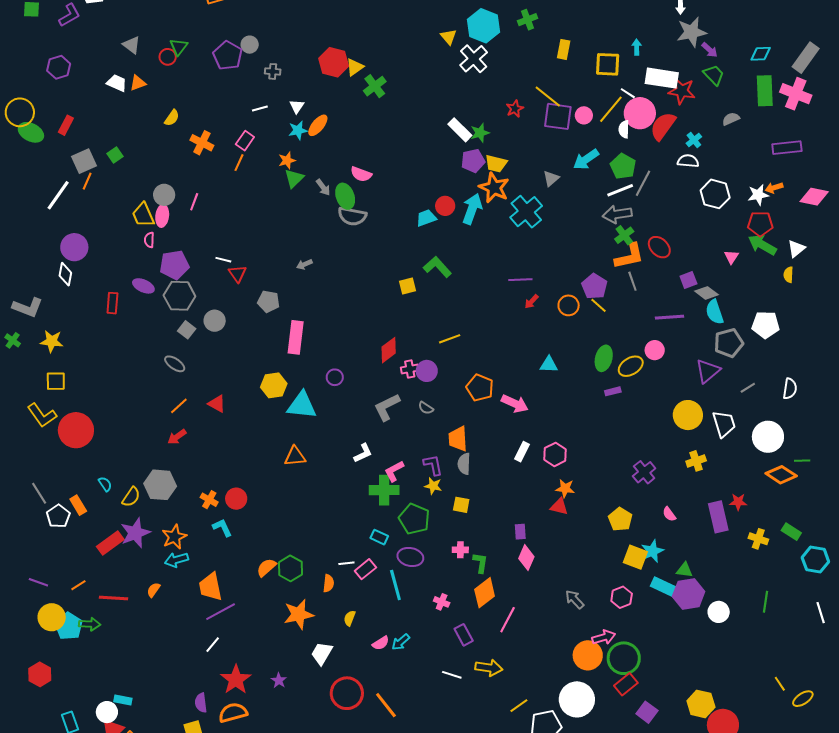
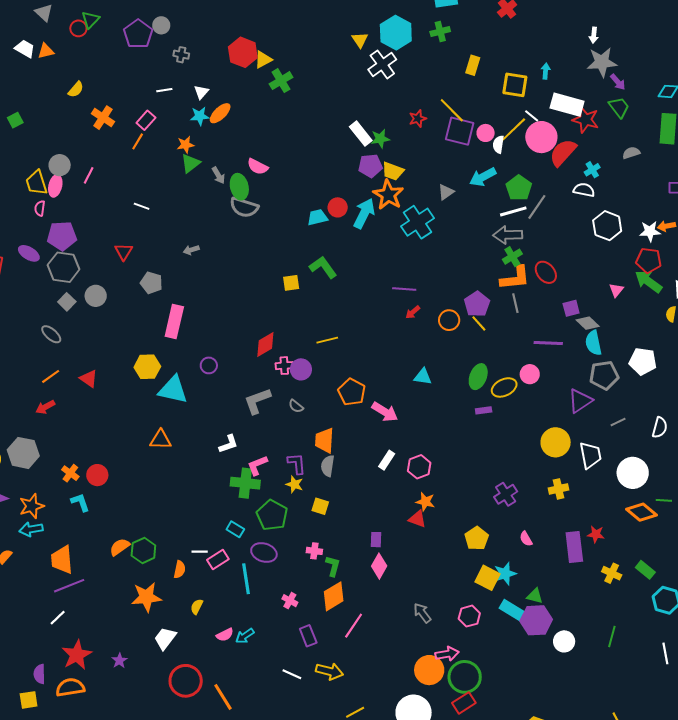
white semicircle: (624, 129) -> (498, 144), moved
white line: (223, 260) -> (142, 206), moved

